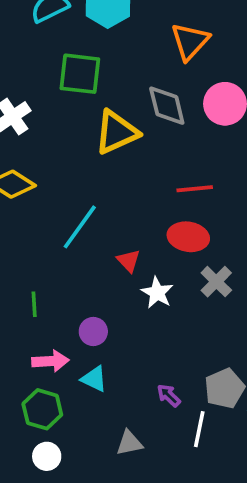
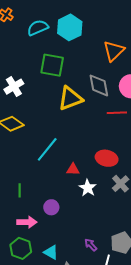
red line: (195, 189) -> (117, 113), moved
red triangle: (129, 261) -> (73, 169), turned -48
cyan triangle: (94, 379) -> (51, 252), moved

